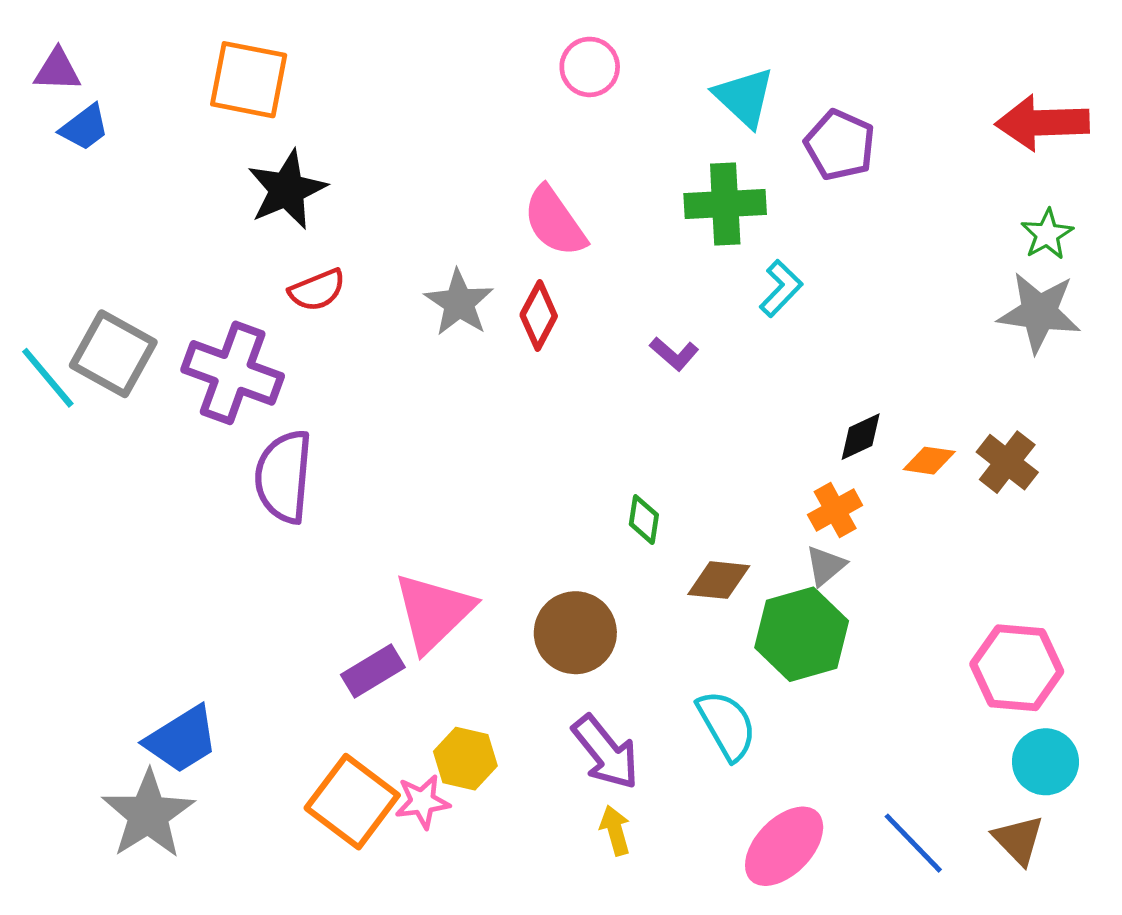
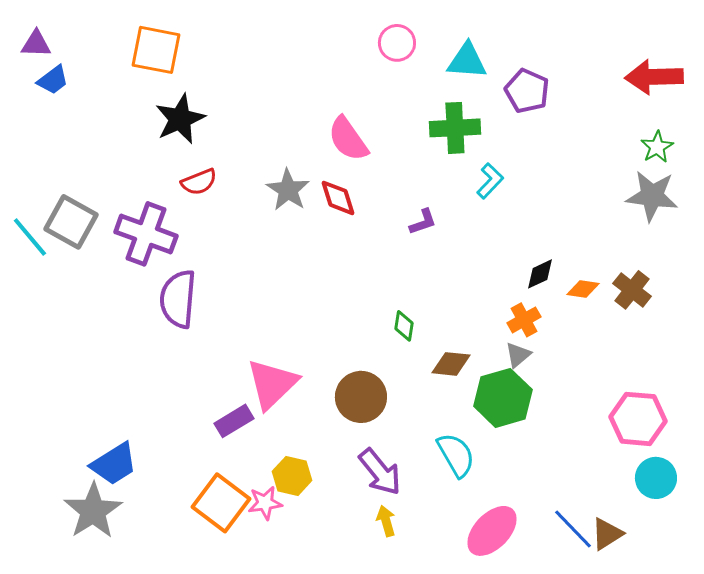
pink circle: (590, 67) -> (397, 43), moved
cyan triangle: (744, 97) -> (467, 61), turned -39
red diamond: (539, 316) -> (338, 198), turned -45
purple L-shape: (674, 354) -> (423, 222), turned -60
brown triangle: (1018, 840) -> (607, 534), moved, turned 42

